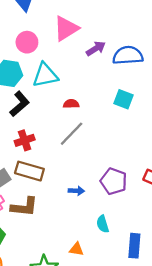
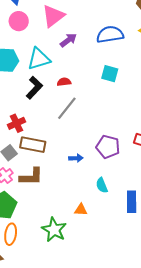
pink circle: (27, 42) -> (19, 21), moved
purple arrow: (96, 49) -> (68, 40), moved
black L-shape: (20, 104) -> (34, 88), moved
red cross: (25, 140) -> (16, 123), moved

